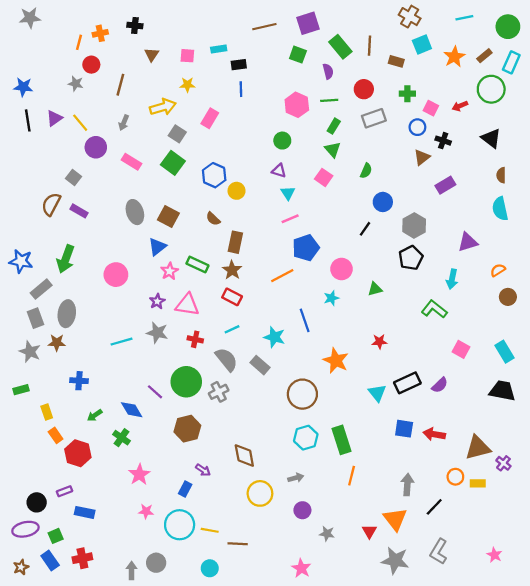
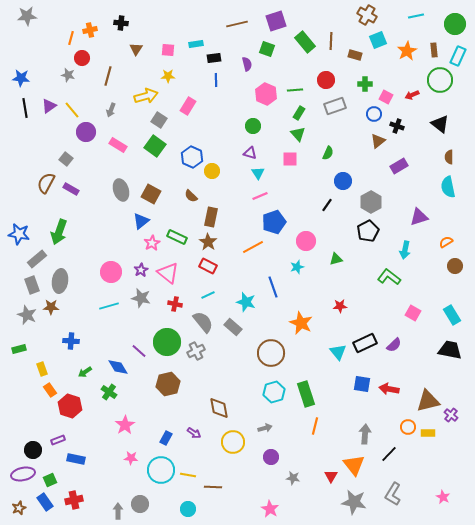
brown rectangle: (484, 56) -> (434, 50), turned -56
purple semicircle: (328, 71) -> (247, 64), moved
pink square: (324, 177) -> (290, 159), turned -35
pink circle: (116, 275) -> (111, 272), moved
pink triangle: (187, 305) -> (168, 273), turned 30
purple arrow: (203, 470) -> (194, 433), moved

